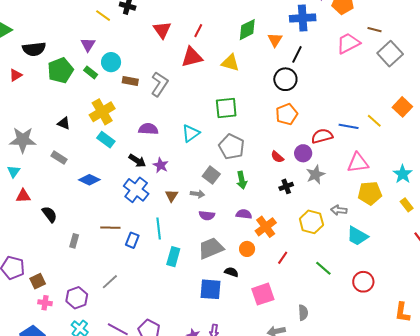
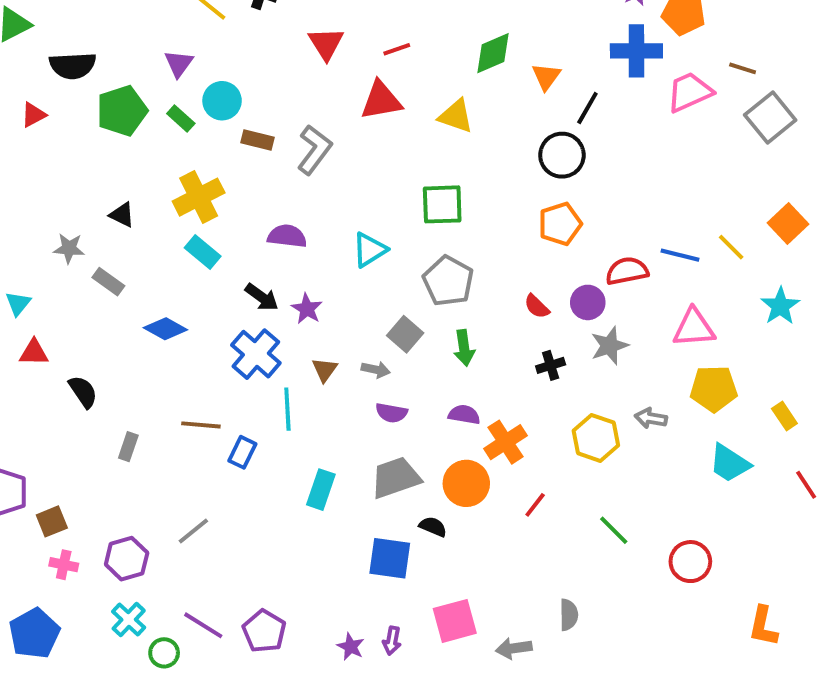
blue cross: (303, 18) -> (636, 51), moved
red line: (198, 31) -> (397, 49), turned 40
gray star: (23, 140) -> (69, 248), moved, size x0.6
cyan star: (403, 174) -> (780, 306), moved
cyan line: (159, 228) -> (287, 409), moved
cyan trapezoid: (357, 236) -> (729, 463), moved
orange circle: (247, 249) -> (466, 483), size x1.5
pink square: (263, 294) -> (455, 621), moved

